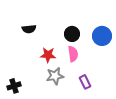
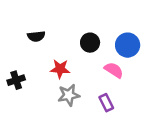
pink semicircle: (73, 54) -> (114, 70), moved, turned -49
black cross: (14, 86) -> (16, 80), moved

